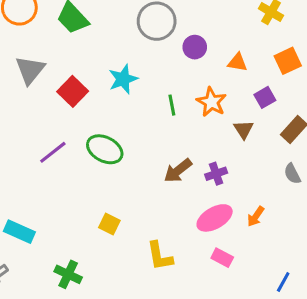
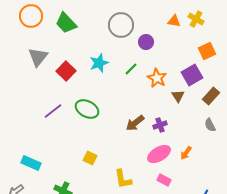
orange triangle: (237, 62) -> (174, 21), moved
purple square: (265, 97) -> (192, 75), size x1.5
green line: (172, 105) -> (131, 69), moved, turned 56

